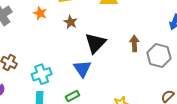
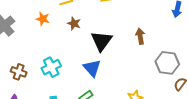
gray hexagon: (159, 56) -> (167, 63), moved
cyan cross: (42, 74) -> (51, 67), moved

